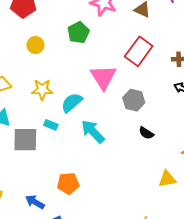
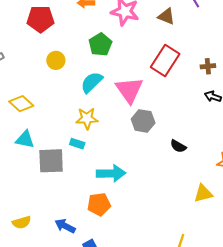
yellow star: (42, 90) -> (87, 118), moved
gray hexagon: (134, 100) -> (143, 121), moved
cyan semicircle: (72, 103) -> (92, 82), moved
cyan arrow: (93, 132) -> (111, 173), moved, turned 136

